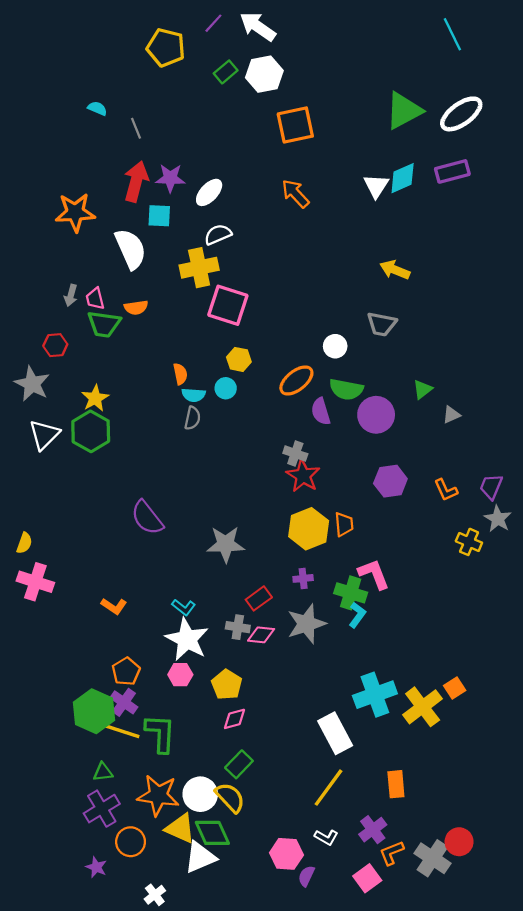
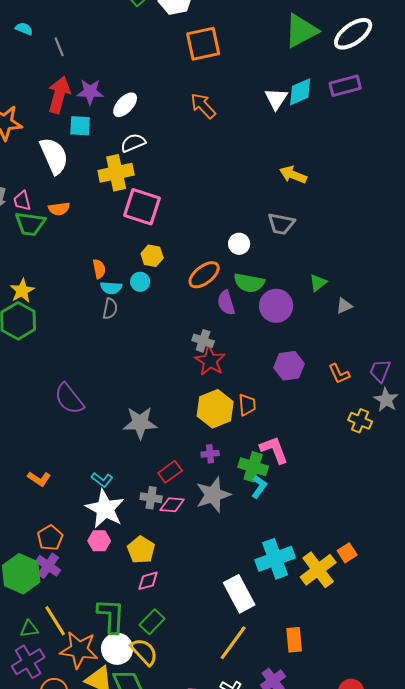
yellow line: (122, 731) -> (55, 621), moved, turned 40
green L-shape: (160, 733) -> (111, 616), moved

